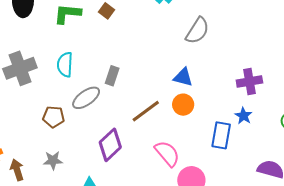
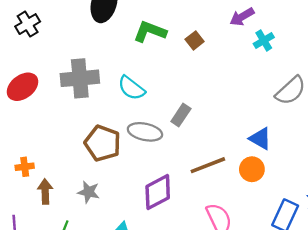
cyan semicircle: (65, 65) -> (131, 88), turned -70
gray ellipse: (86, 98) -> (145, 132), turned 32
brown pentagon: (54, 117) -> (103, 143), size x1.4

